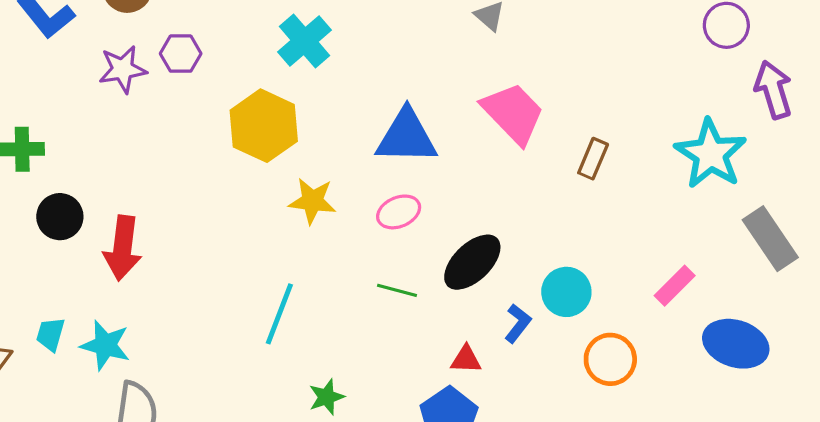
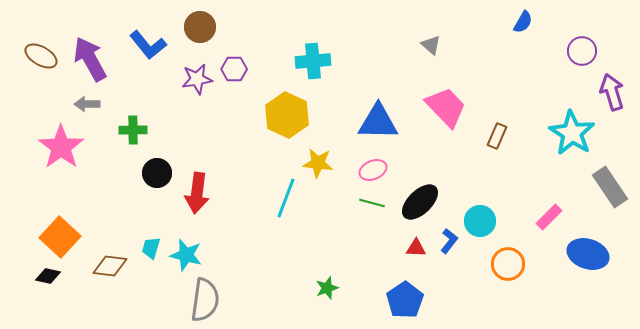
cyan cross: (305, 41) -> (313, 61), turned 36
green line: (397, 290) -> (372, 203), moved
cyan line: (279, 314) -> (286, 198), moved
red triangle: (466, 359) -> (416, 248), moved

